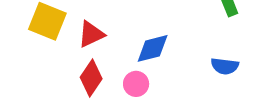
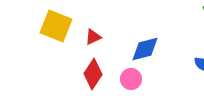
red triangle: (91, 34) -> (93, 37), size x0.7

